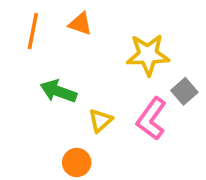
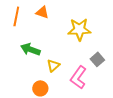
gray square: (184, 91) -> (97, 59), moved
pink L-shape: (152, 119) -> (78, 77), moved

